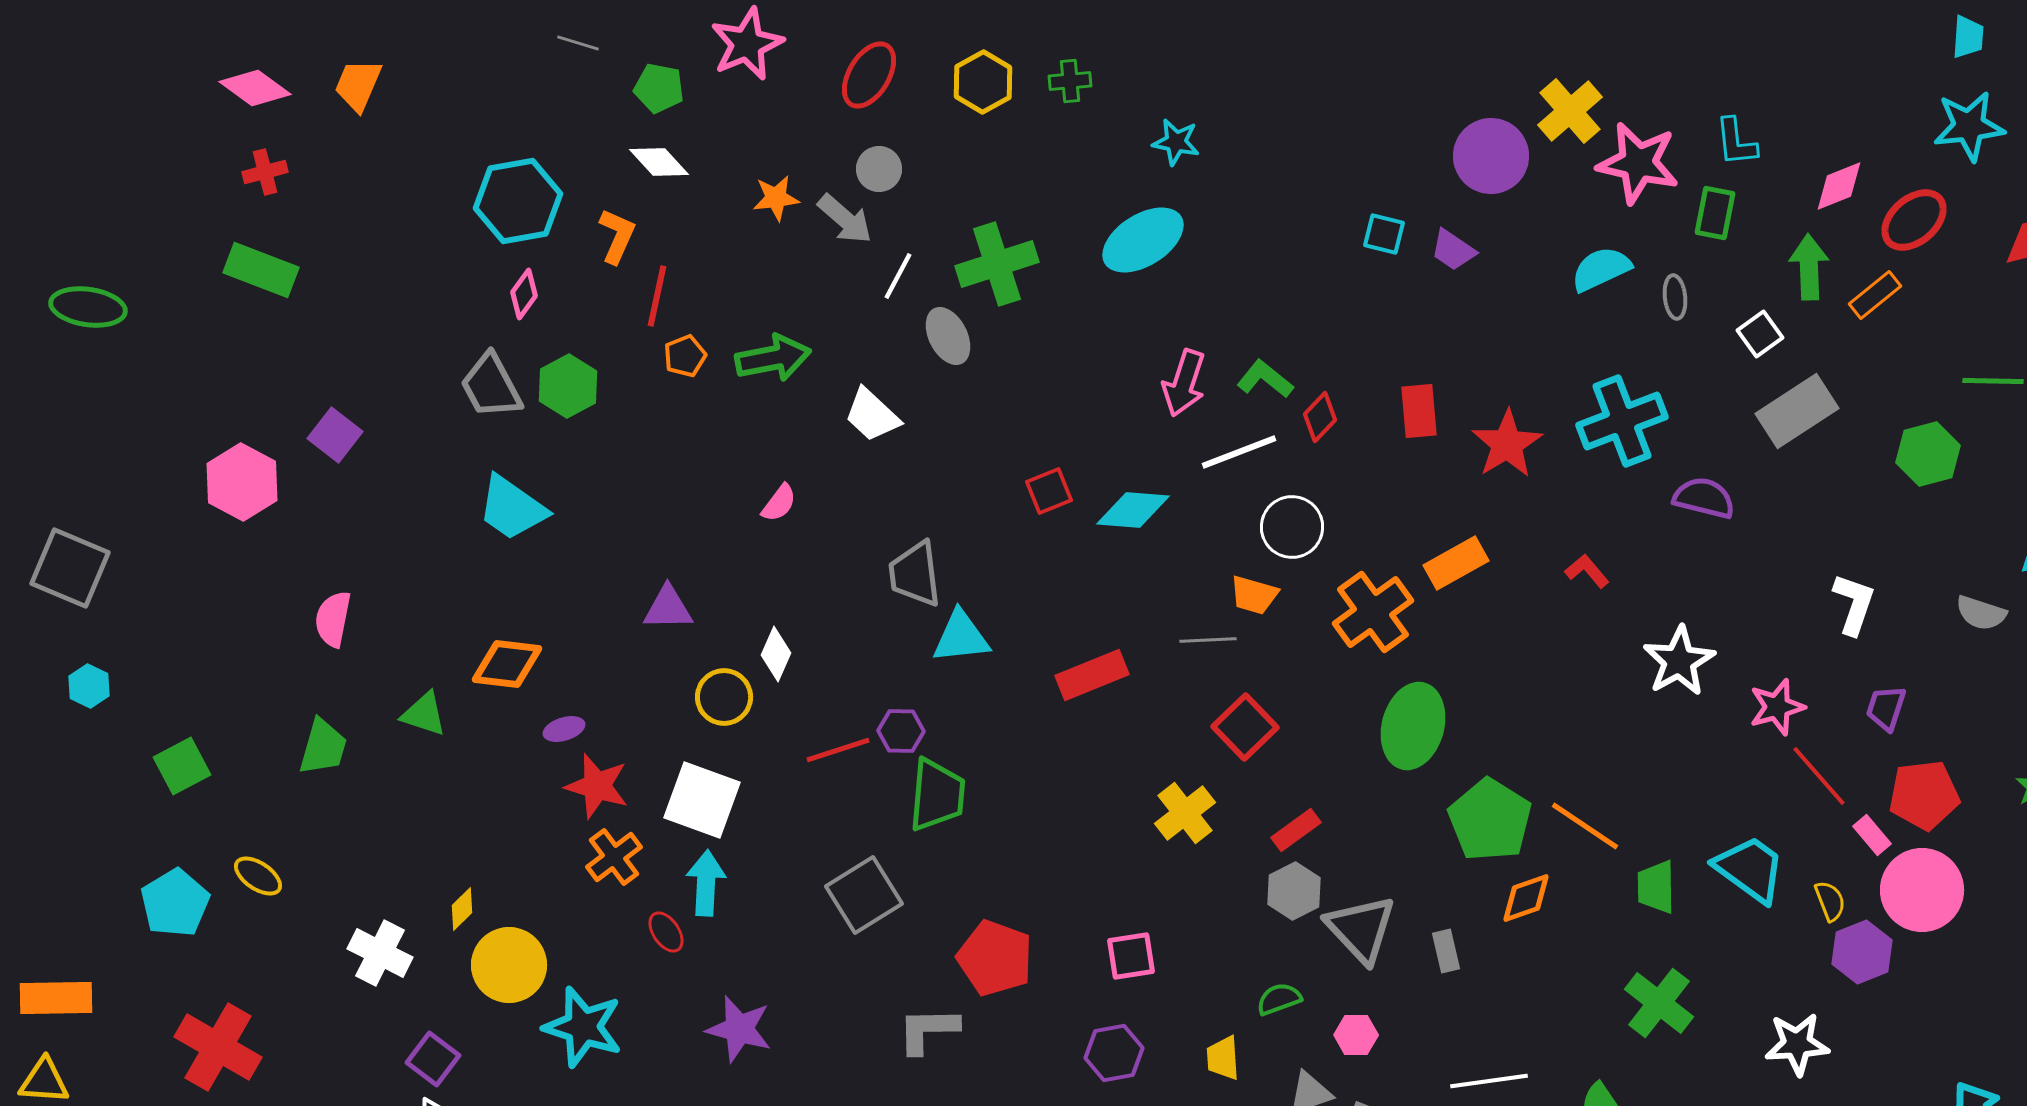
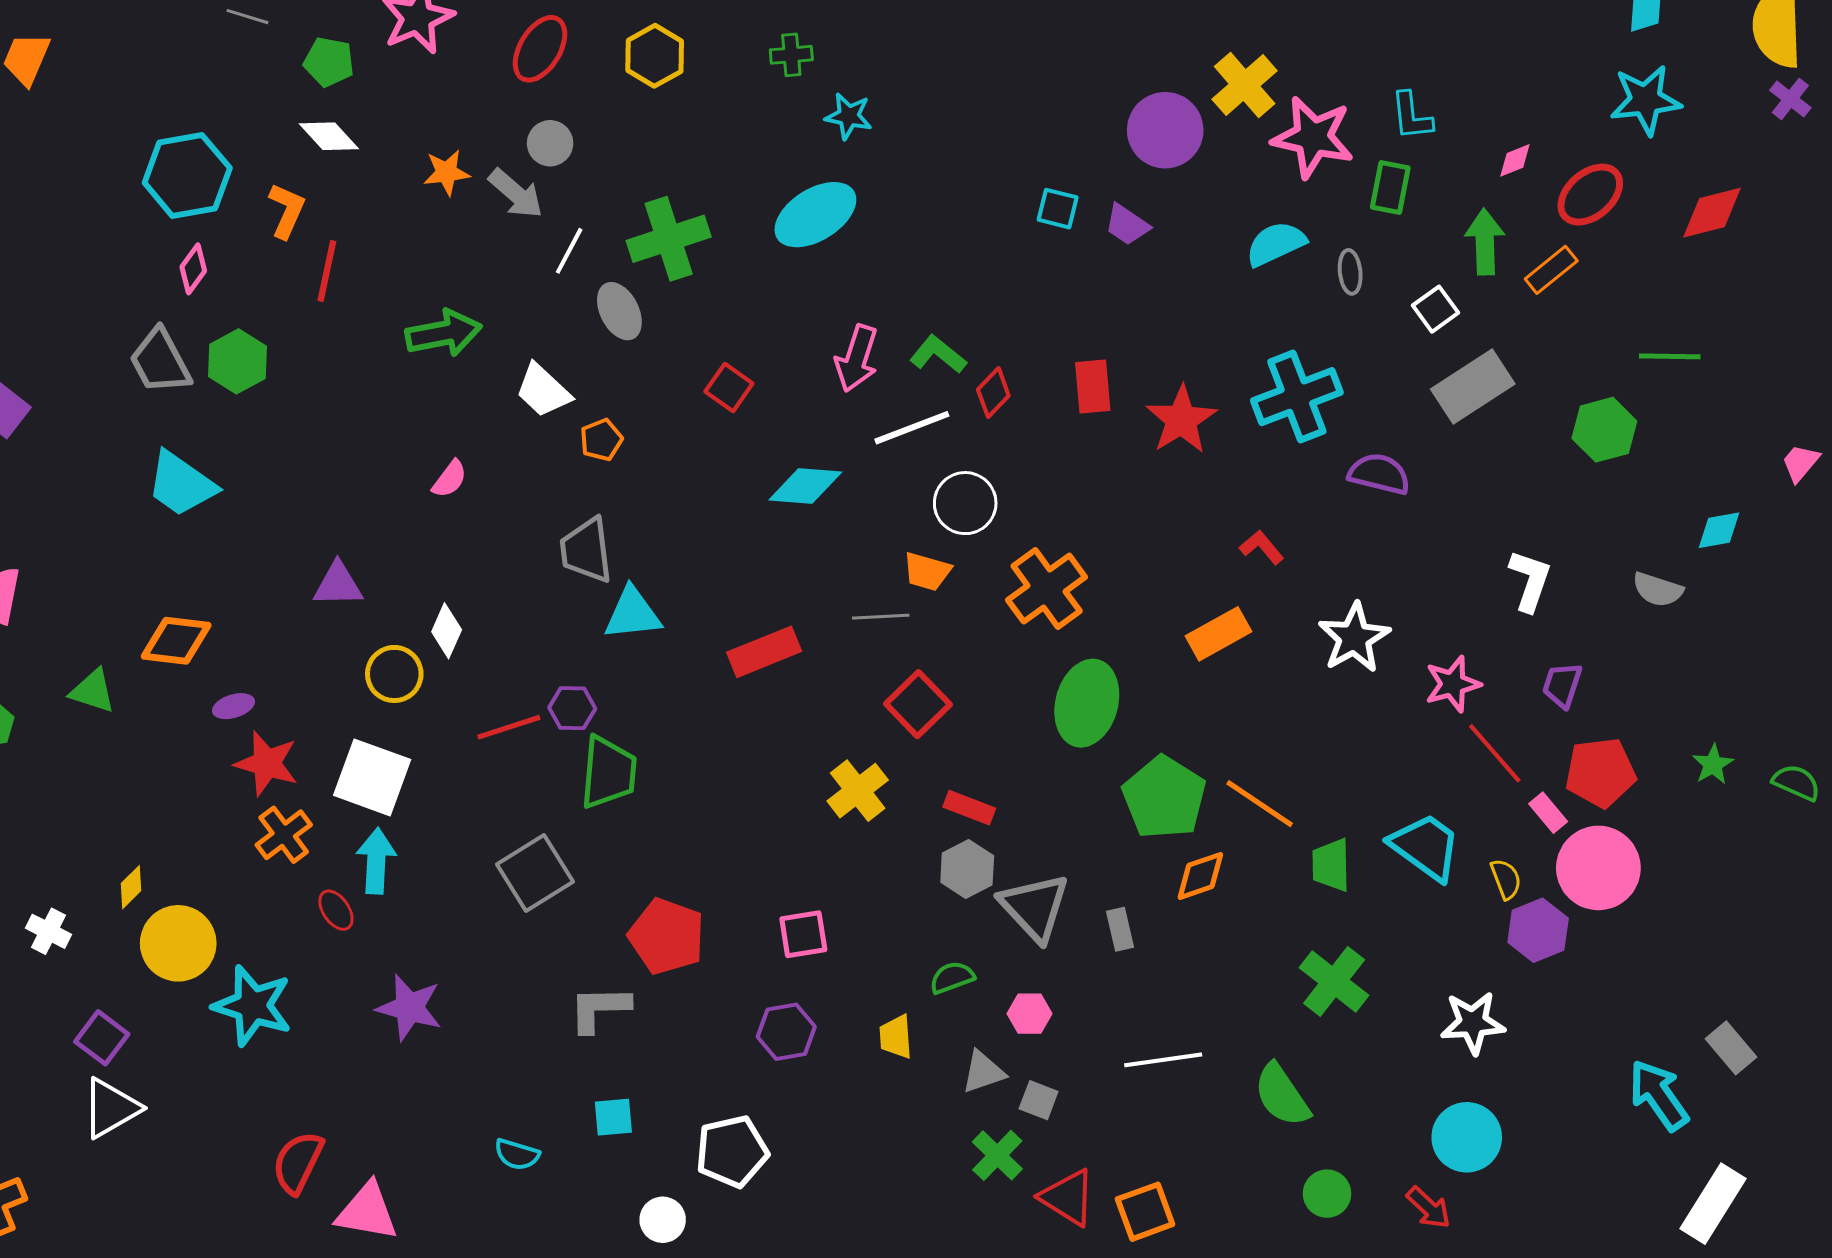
green cross: (1070, 81) -> (791, 55), moved
pink diamond: (1839, 186) -> (1515, 160), size x0.7
orange pentagon: (685, 356) -> (601, 440), moved
red square: (1049, 491) -> (729, 388), moved, turned -33
orange rectangle: (1456, 563) -> (1218, 634), moved
red rectangle: (1296, 830) -> (969, 808), turned 57
white cross: (380, 953) -> (49, 931), size x0.7

